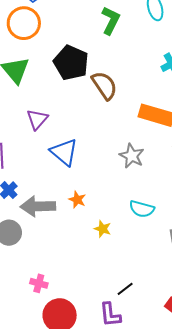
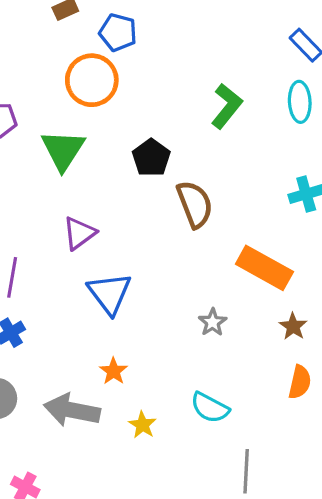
black pentagon: (71, 63) -> (151, 158), size x0.7
gray star: (132, 156) -> (213, 322), size x0.7
gray arrow: (38, 206) -> (72, 410), moved

